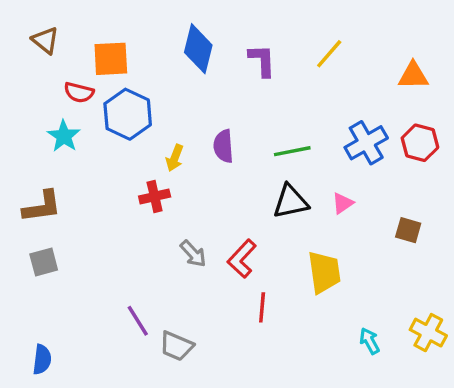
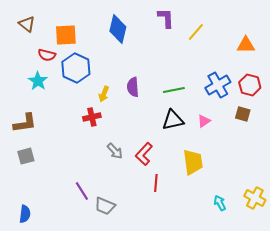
purple L-shape: (262, 60) -> (166, 18), moved
brown square: (408, 230) -> (243, 114), moved

